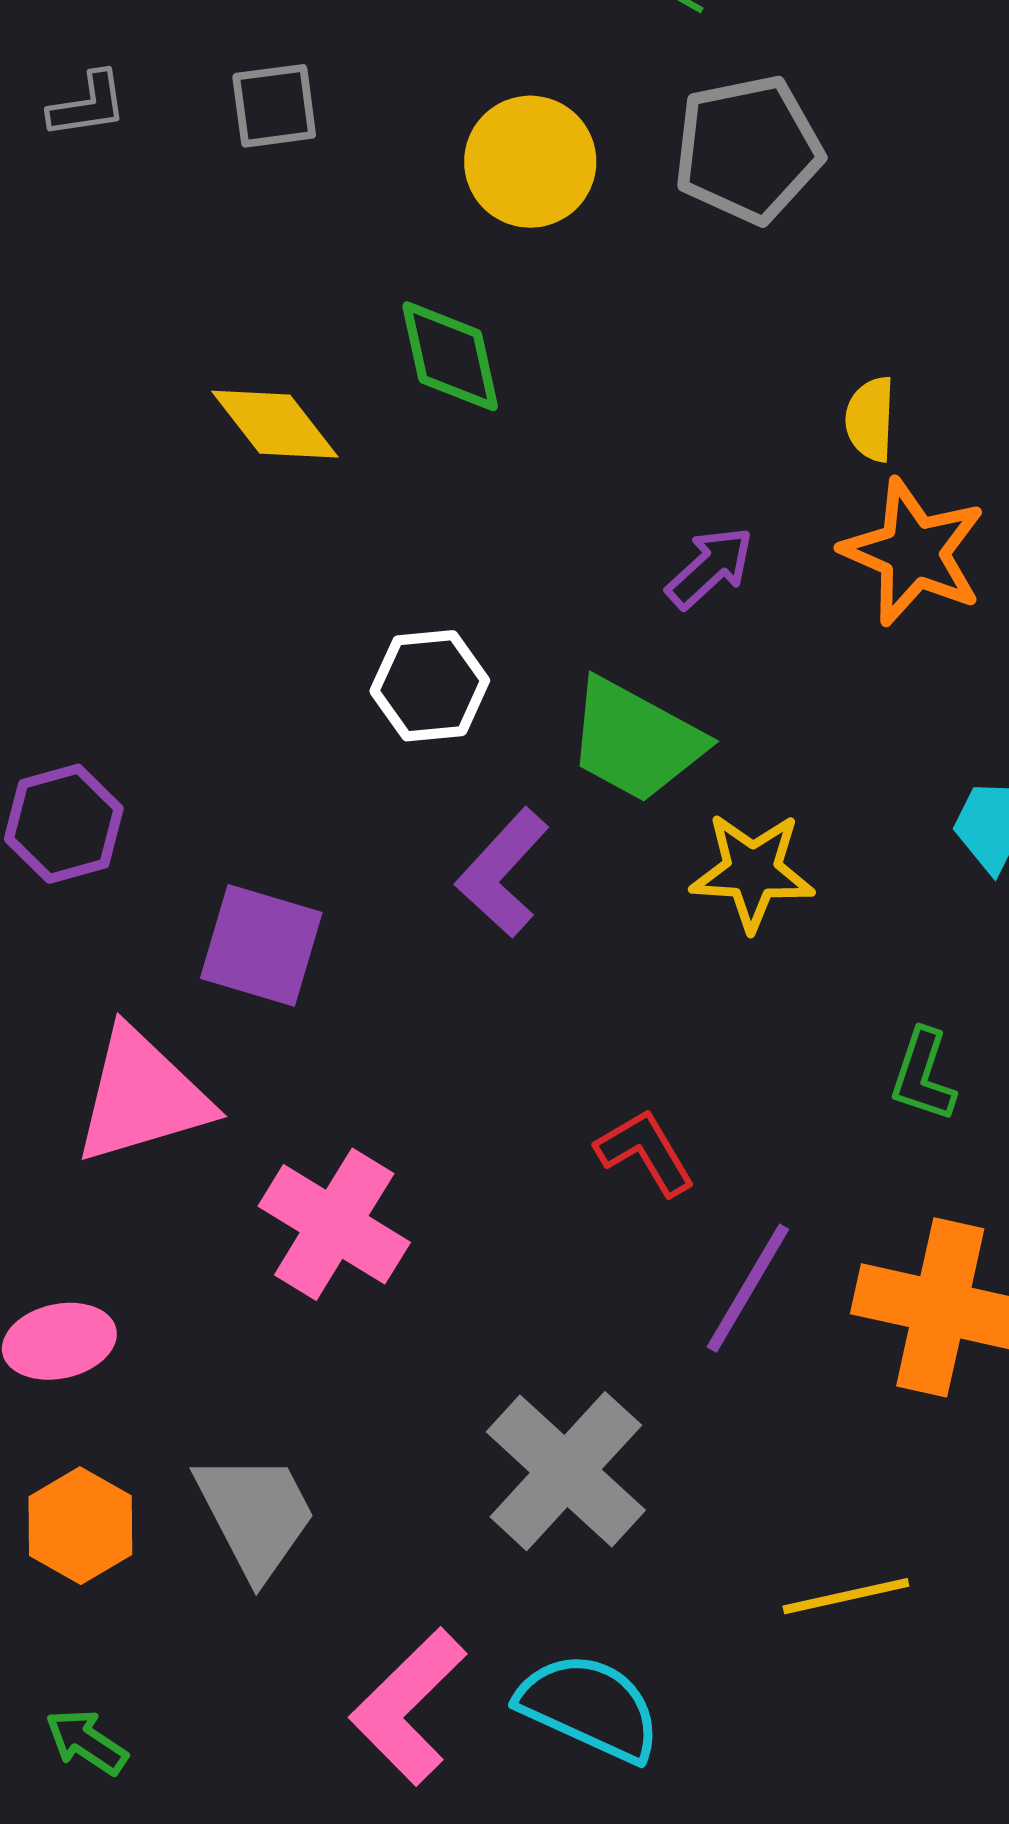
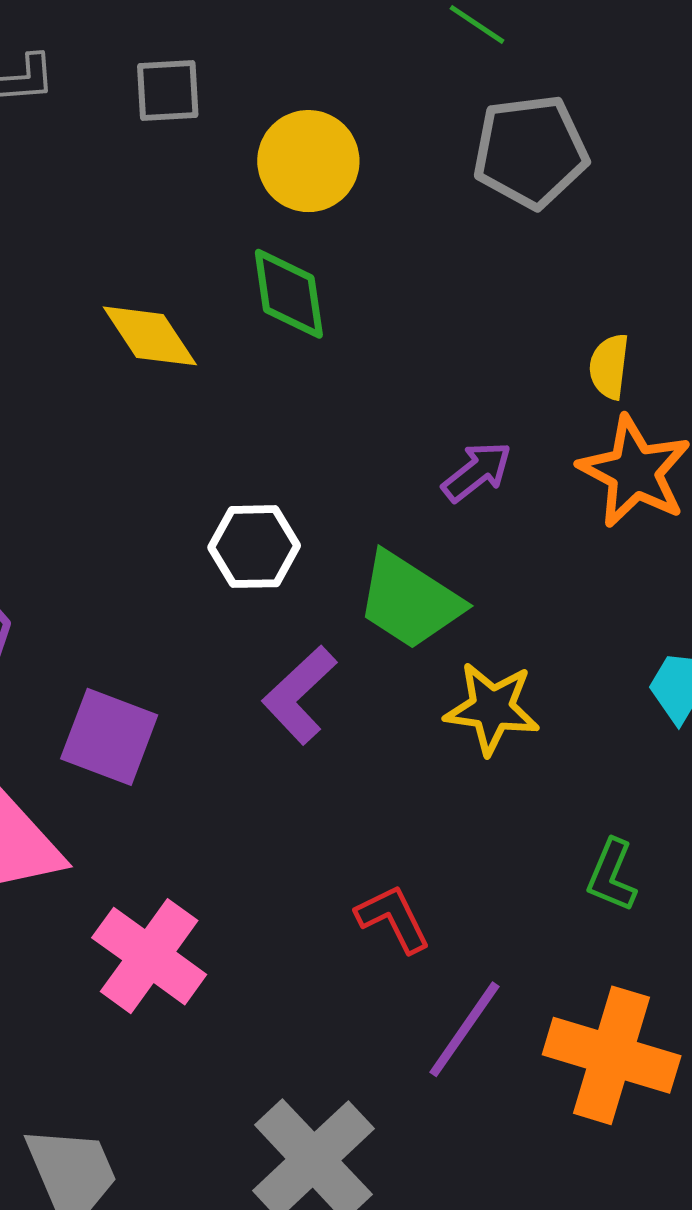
yellow circle: (530, 162) -> (308, 161), moved

